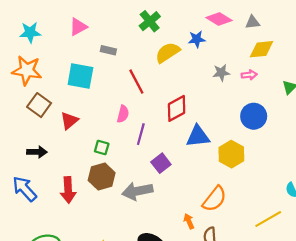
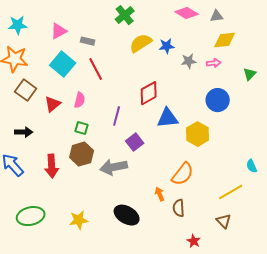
pink triangle: (78, 27) -> (59, 31), moved
blue star: (197, 39) -> (167, 46), moved
cyan square: (80, 76) -> (63, 64), turned 30
red line: (136, 82) -> (96, 69), moved
pink semicircle: (123, 114) -> (80, 100), moved

